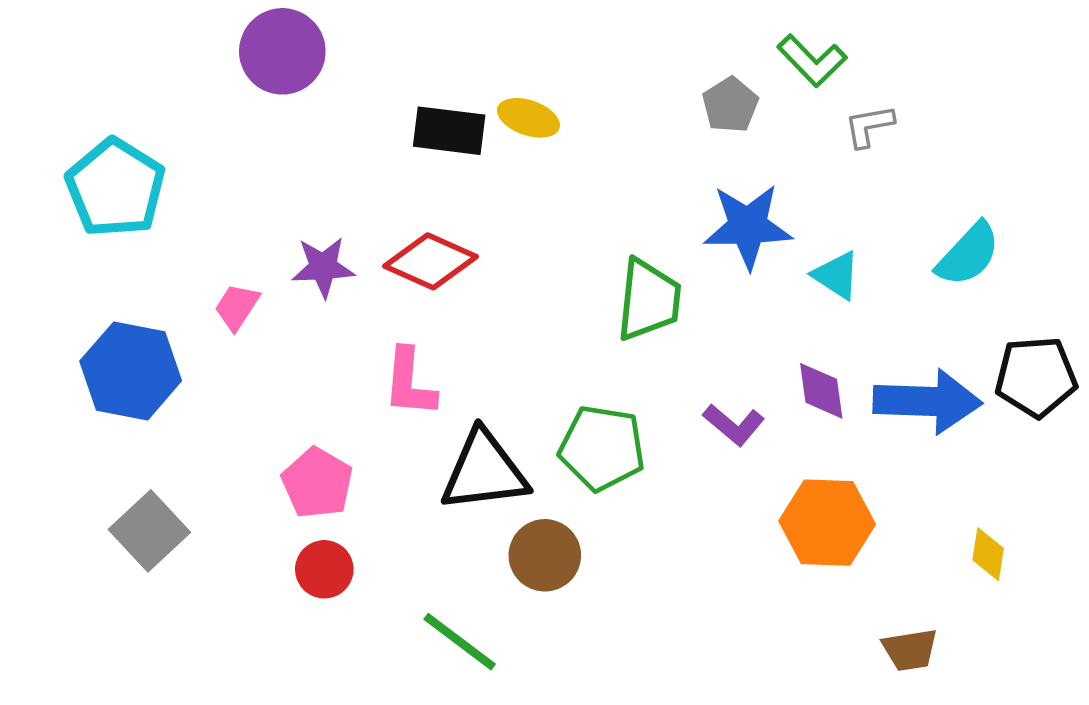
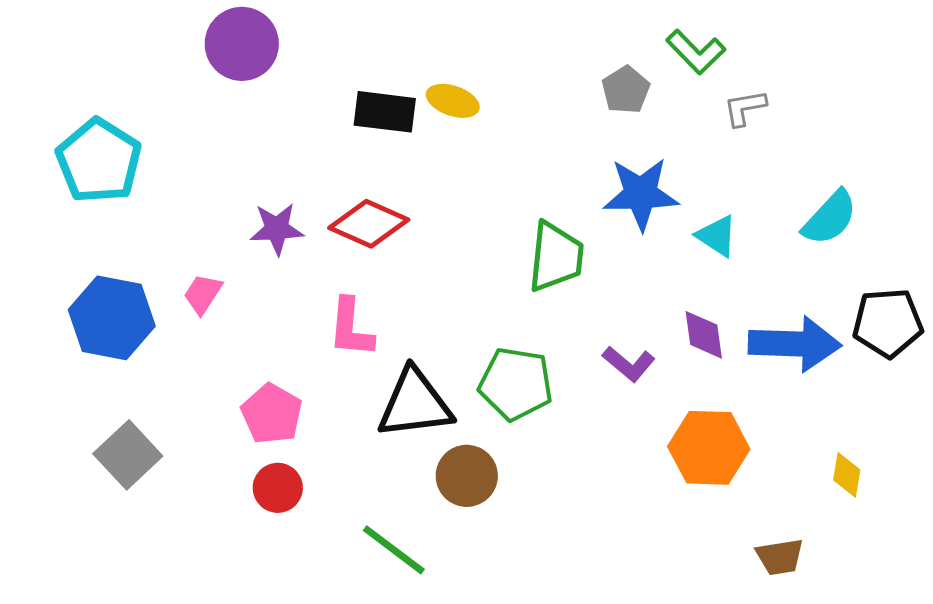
pink trapezoid: (237, 307) -> (203, 294), moved

